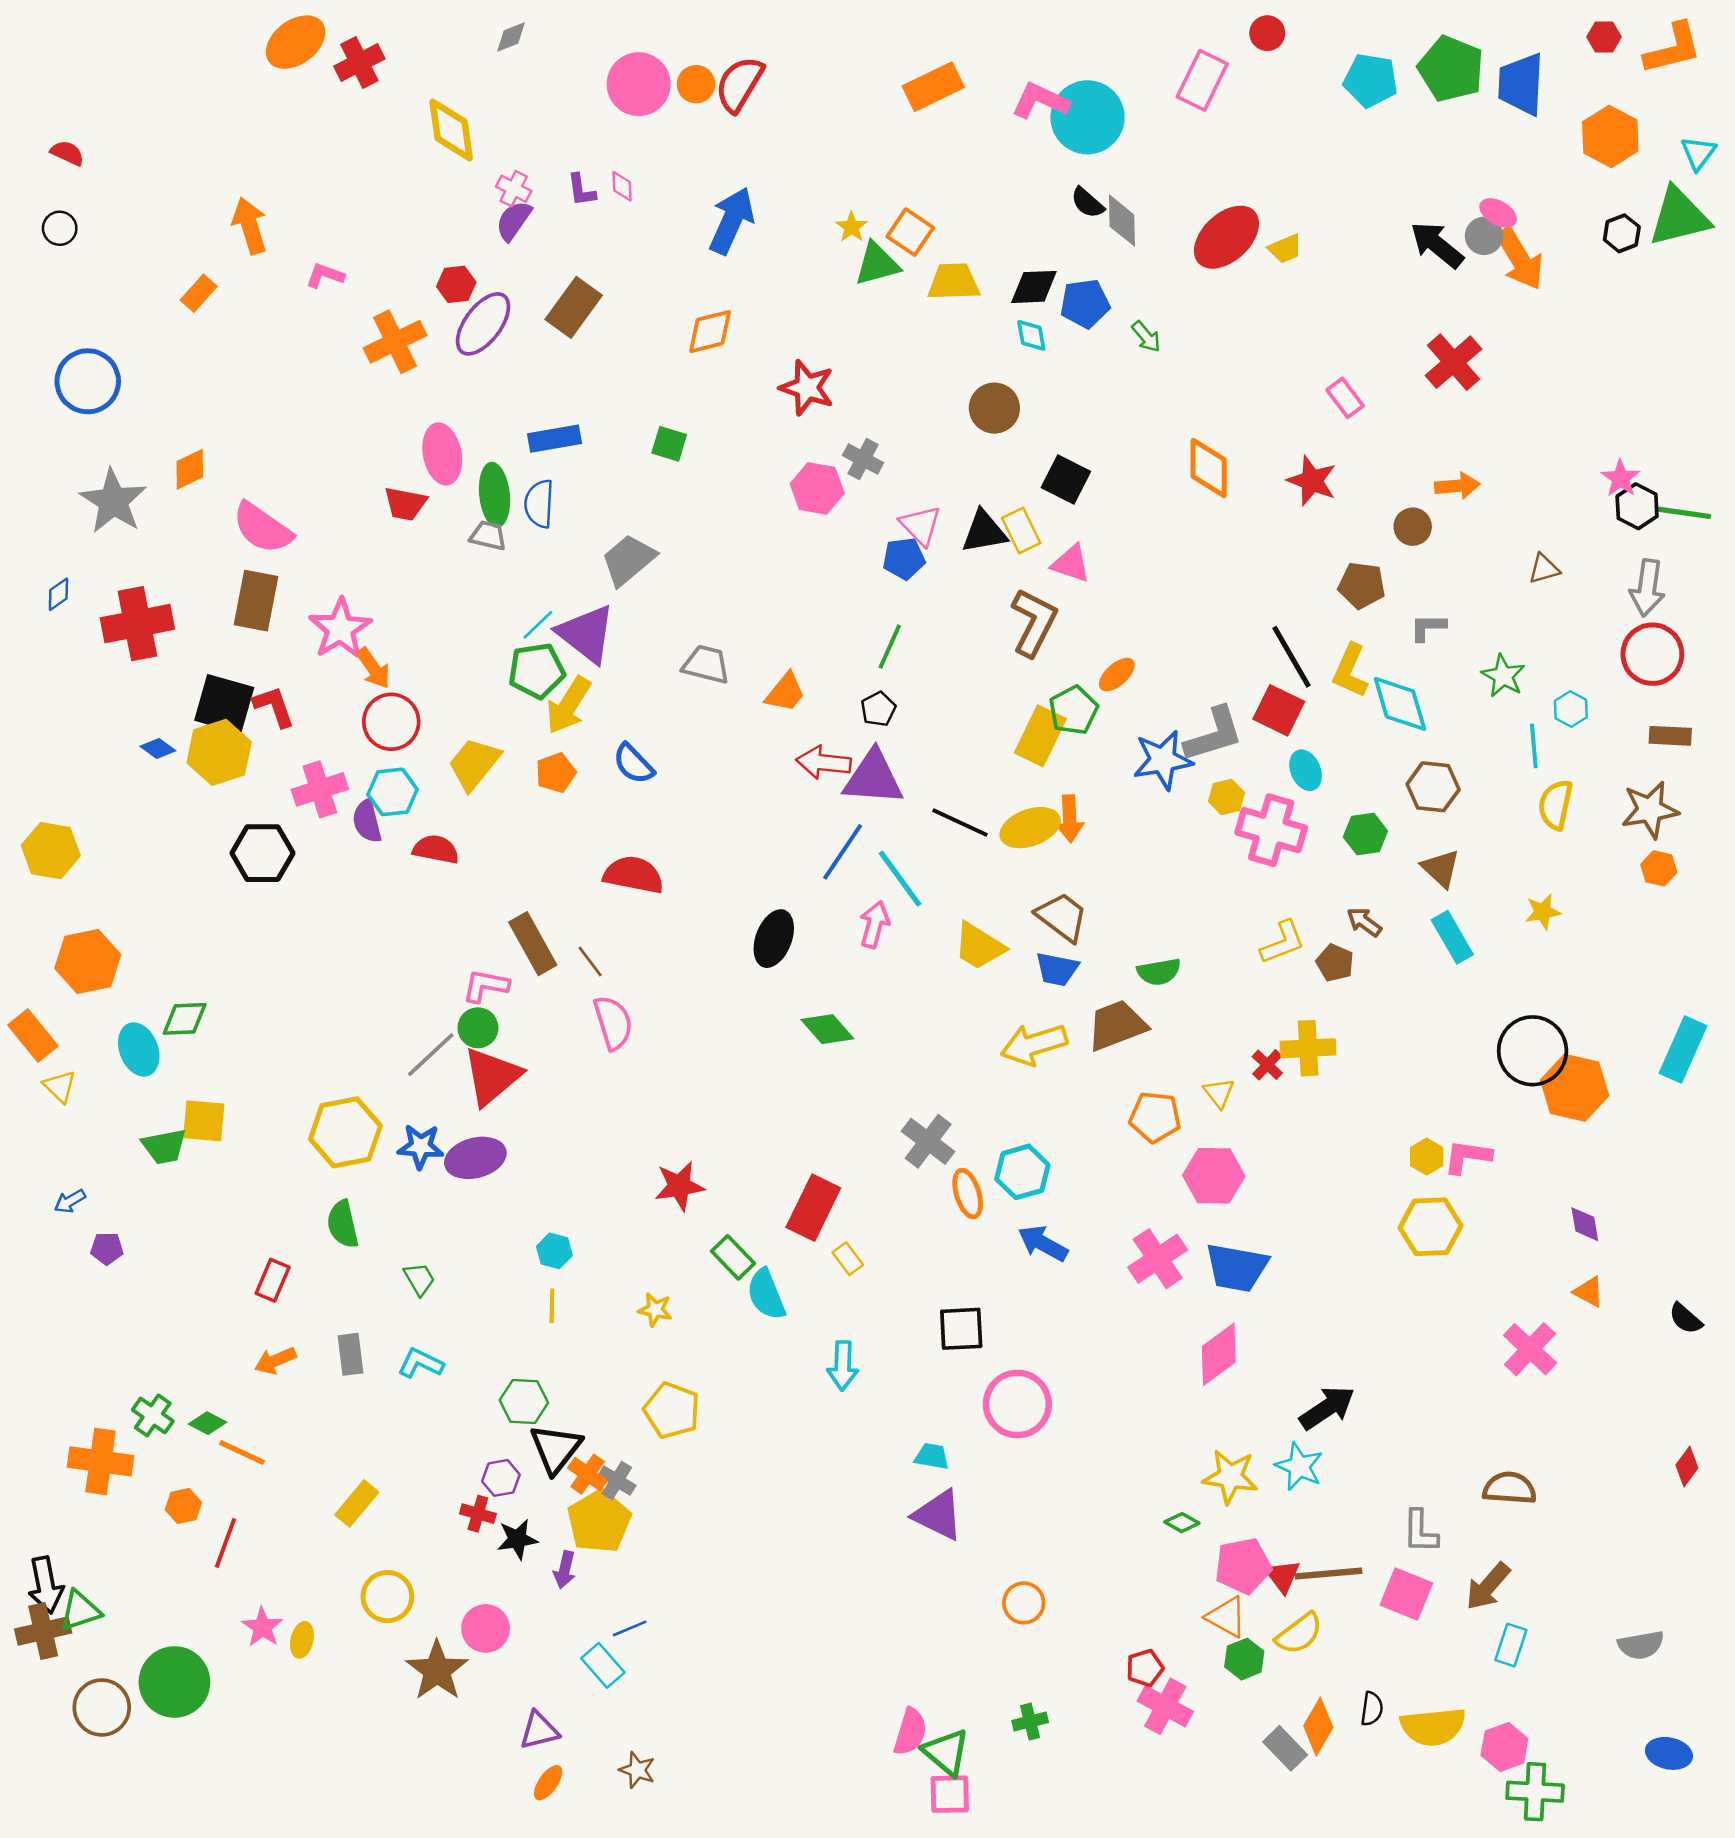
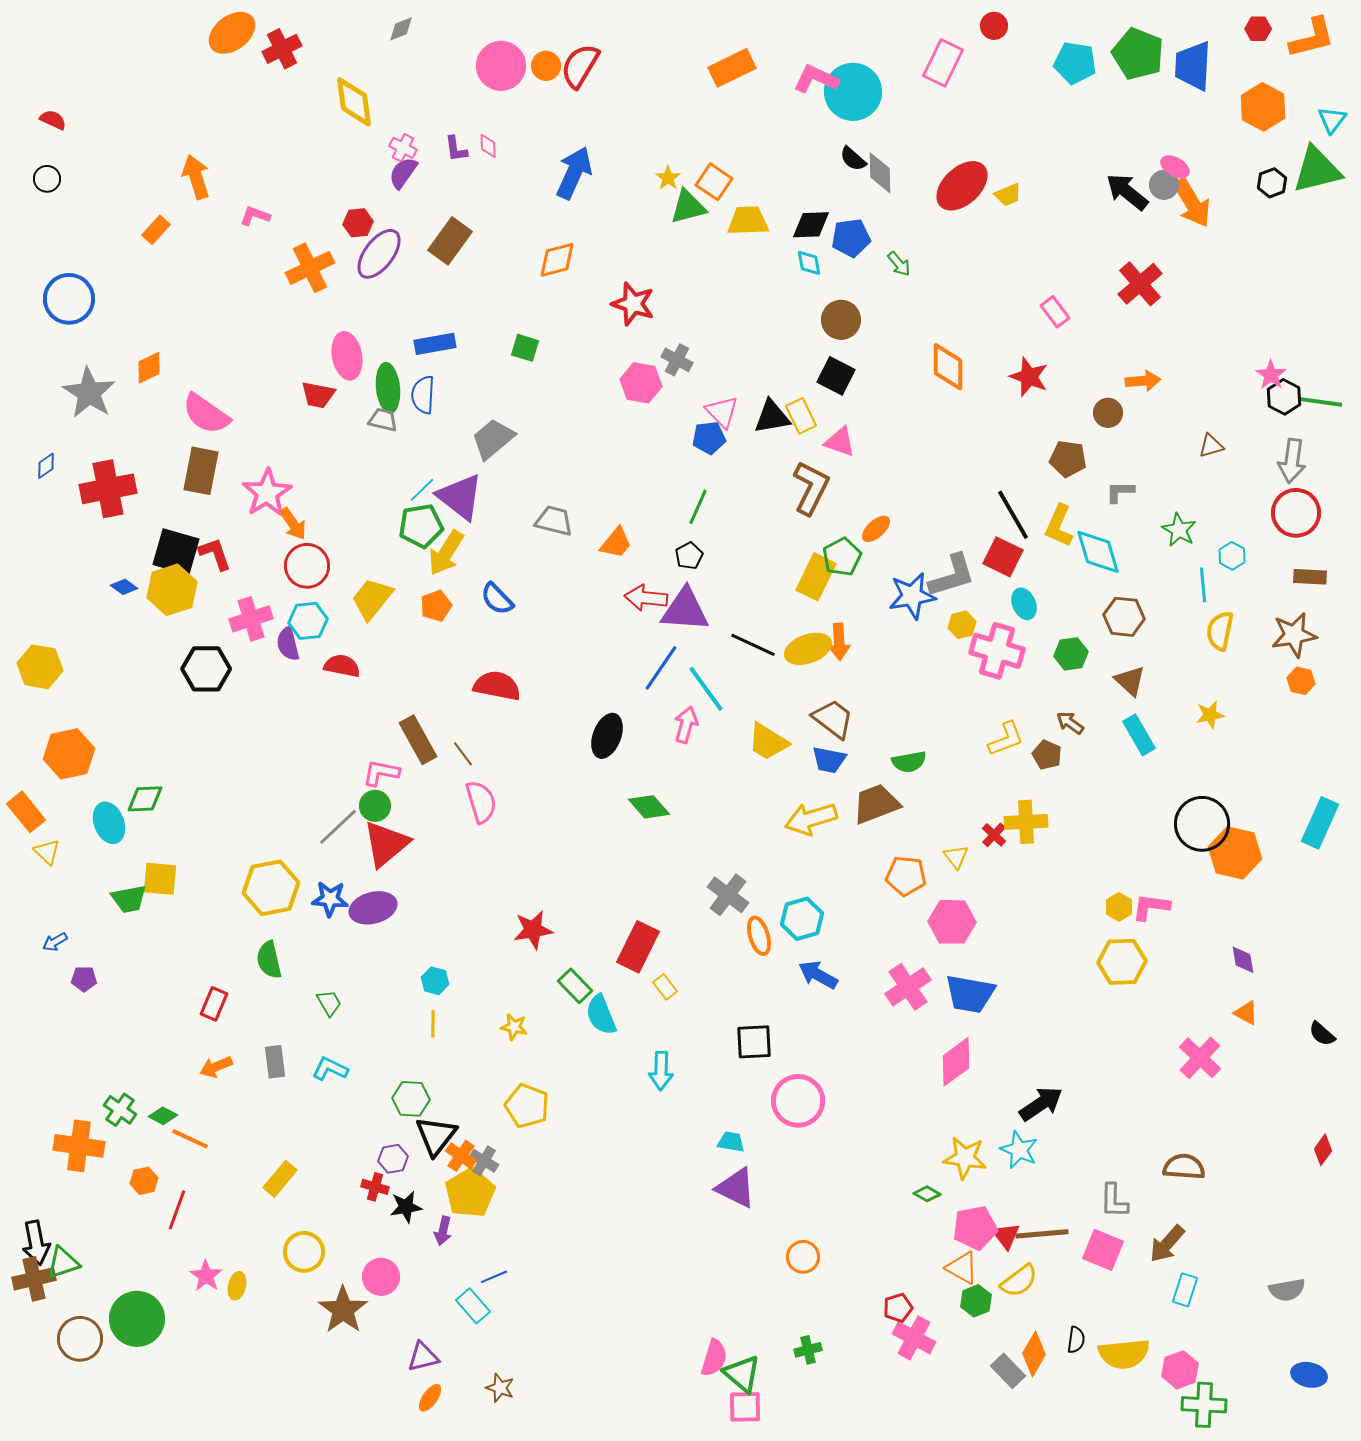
brown circle: (994, 408) -> (841, 320), moved

